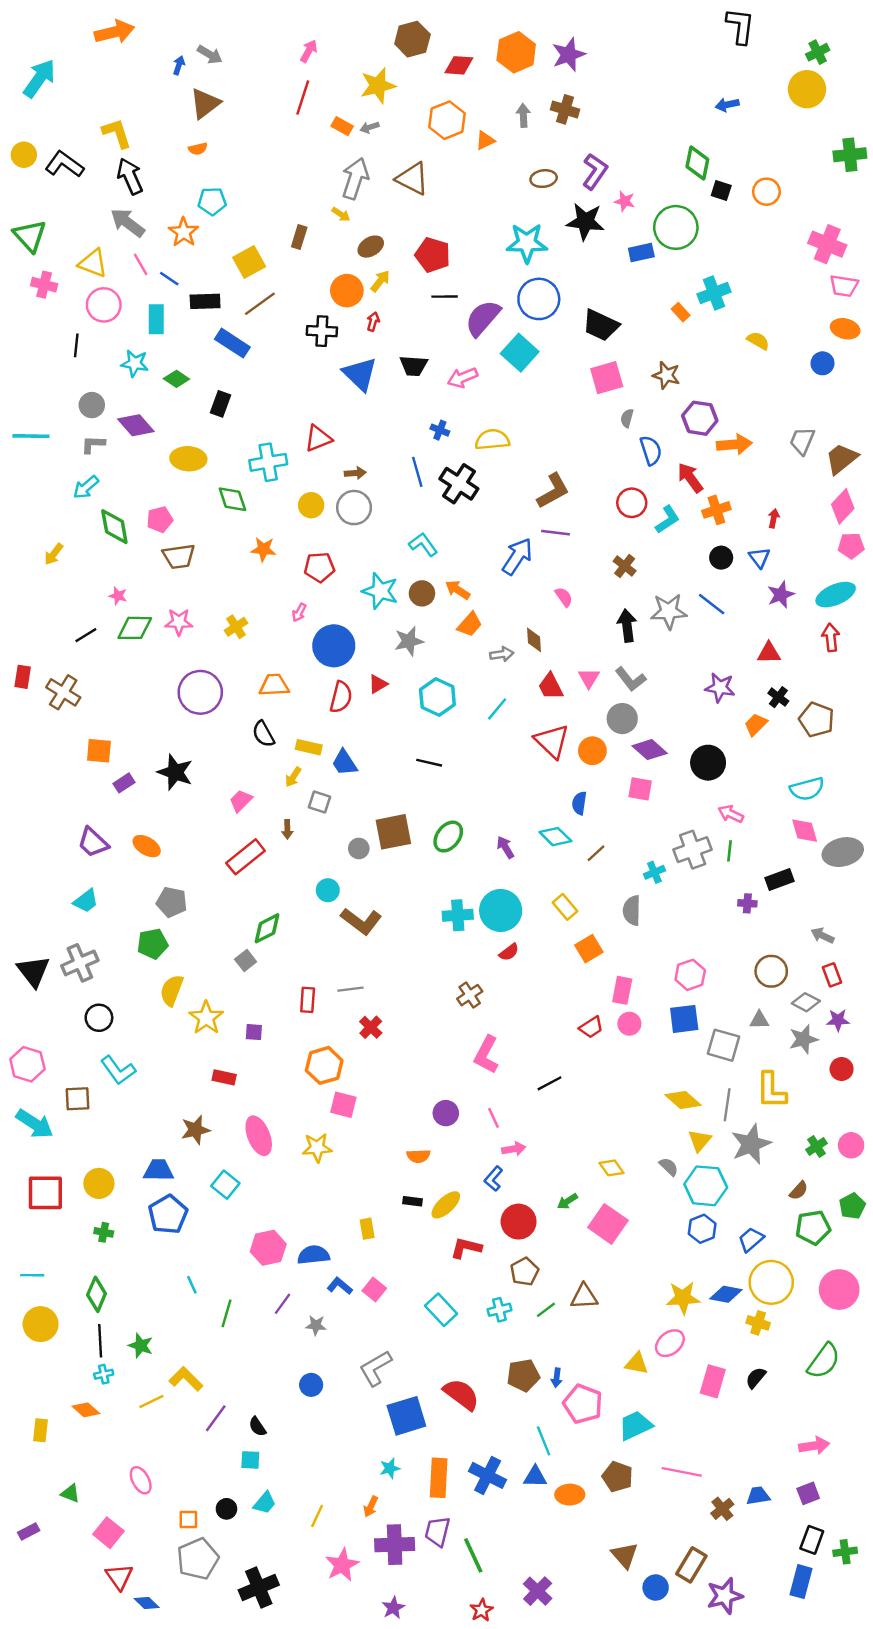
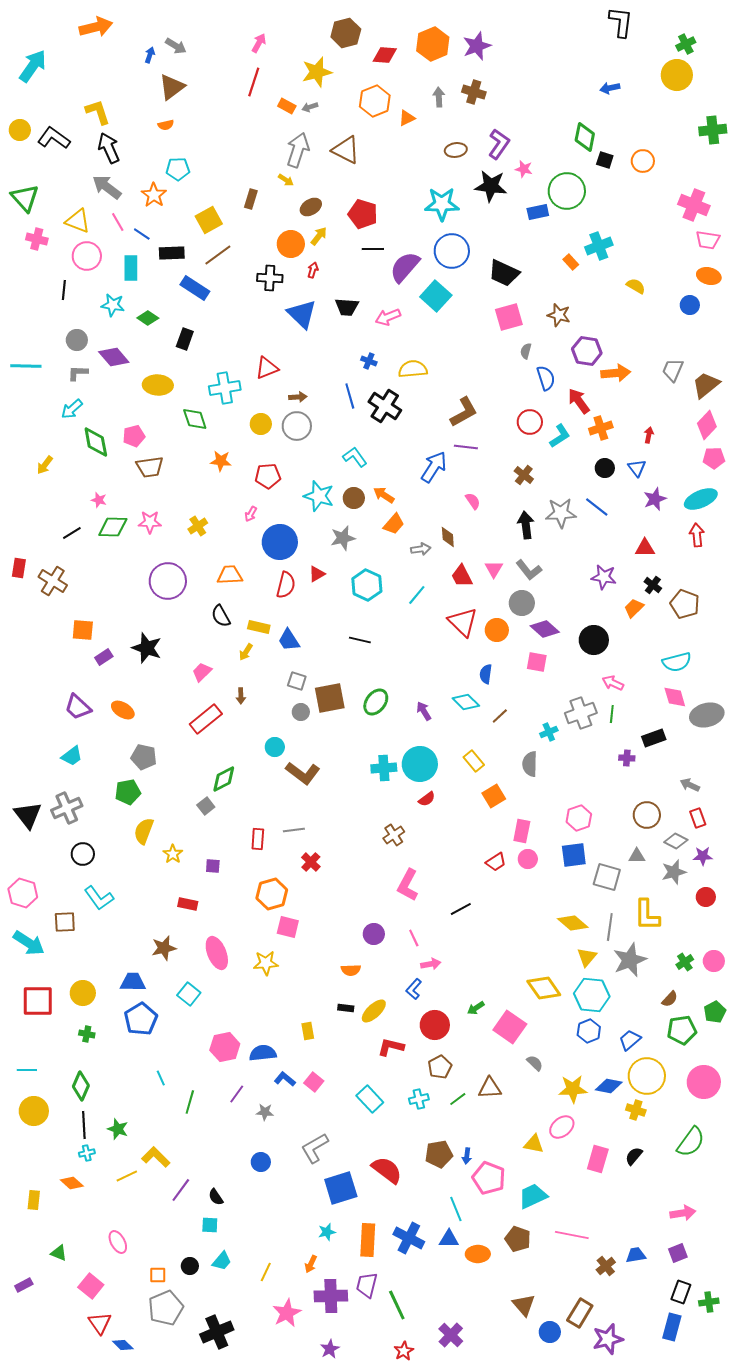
gray square: (319, 802) -> (297, 681), moved
yellow star: (206, 1018) -> (173, 854), size x0.7
gray semicircle: (669, 1167) -> (535, 1063), moved
yellow diamond: (611, 1168) -> (544, 988), moved, size x1.6

